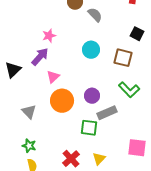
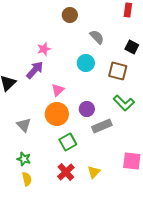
gray semicircle: (95, 15) -> (97, 37), moved
pink triangle: (53, 77) -> (58, 90), moved
green square: (89, 128) -> (68, 142), moved, turned -36

